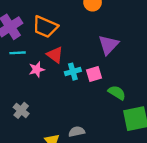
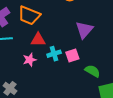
red triangle: (55, 55) -> (38, 40), turned -35
pink star: (37, 69) -> (30, 60), moved

